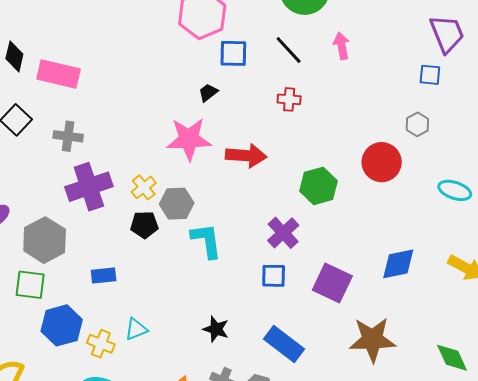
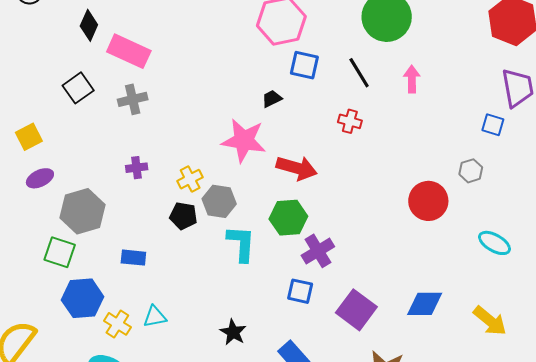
gray cross: (68, 136) -> (133, 99), moved, turned -32
green hexagon: (318, 186) -> (288, 218), moved
purple cross: (89, 187) -> (137, 168), size x0.5

